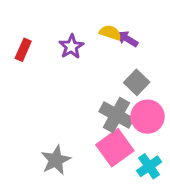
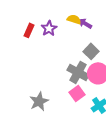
red rectangle: (23, 50) -> (29, 30), moved
pink square: (115, 148) -> (77, 93), size x0.7

